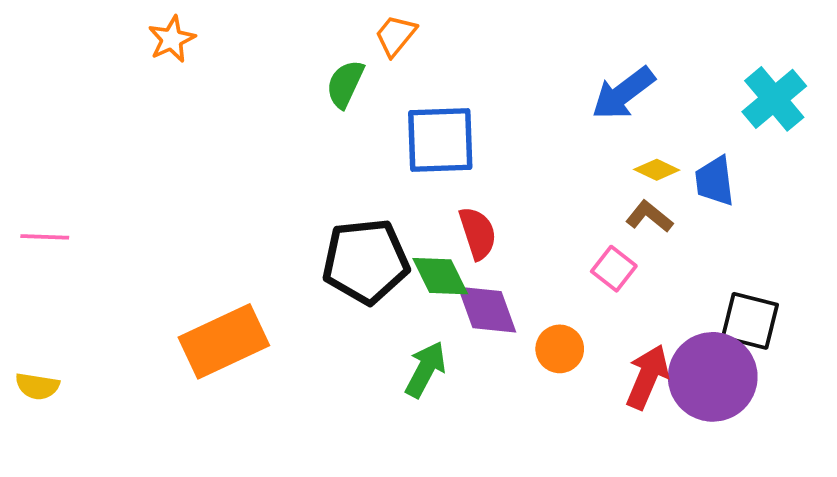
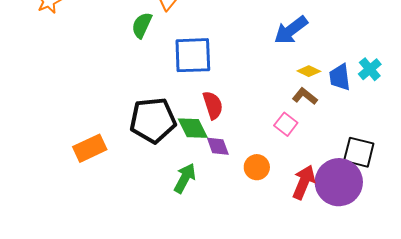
cyan cross: (774, 99) -> (370, 69), moved, size x0.7
purple diamond: (487, 310) -> (218, 146), size x0.7
orange rectangle: (224, 341) -> (90, 148), moved, size x0.7

